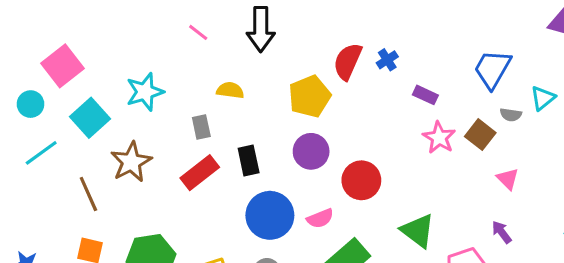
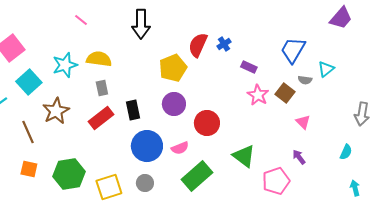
pink line: (198, 32) -> (81, 20), moved
yellow semicircle: (230, 90) -> (99, 59), moved, size x1.4

